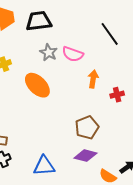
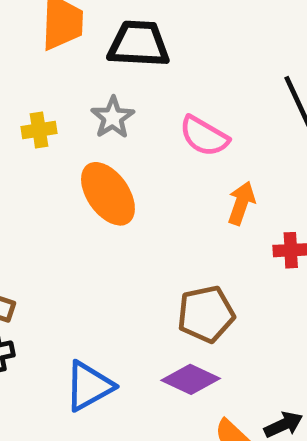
gray star: (49, 52) -> (113, 118), moved
blue triangle: (44, 166) -> (89, 386), turned -35

